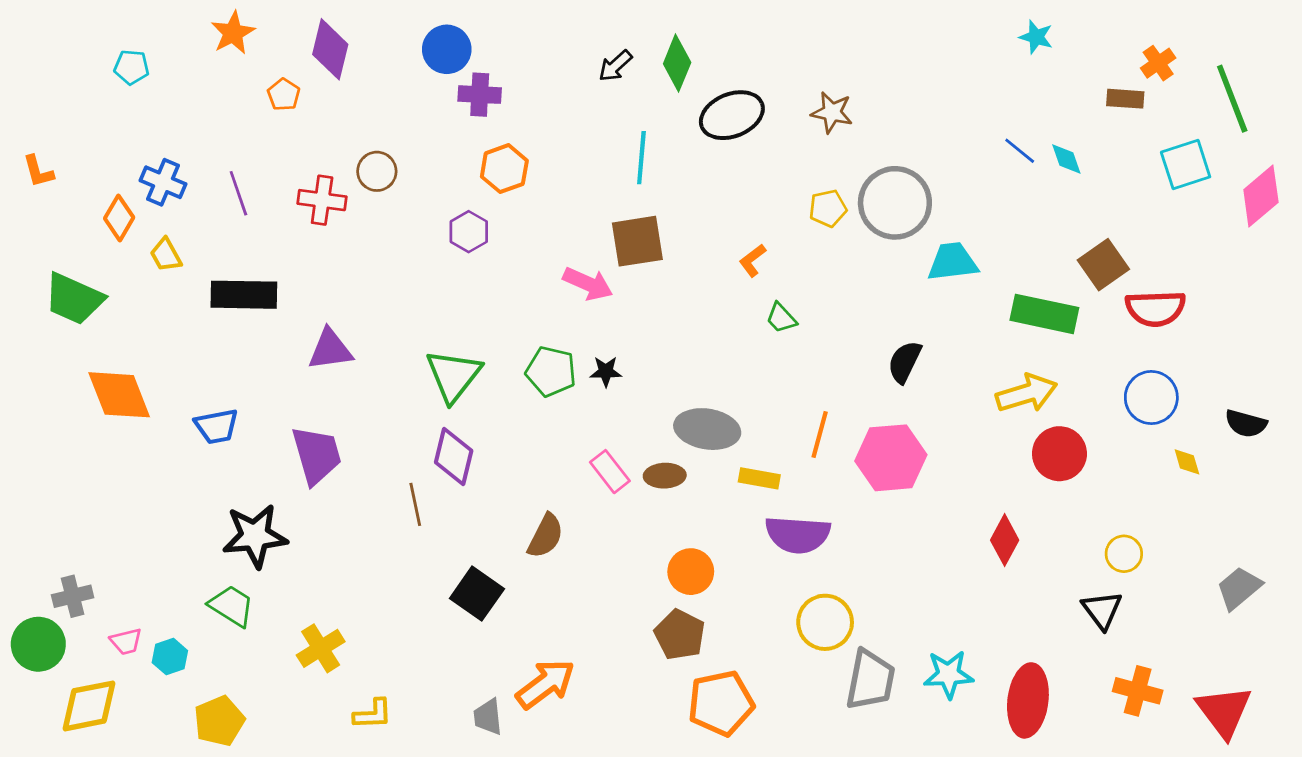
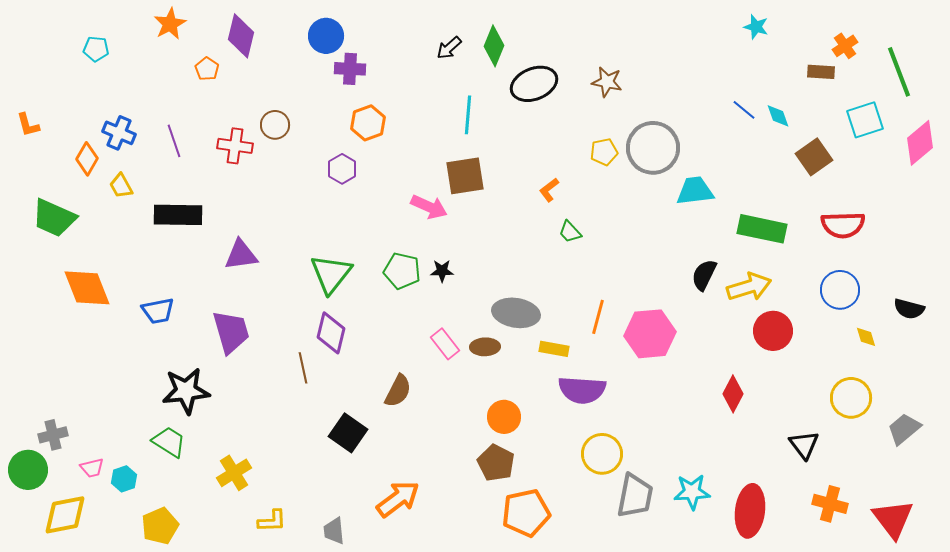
brown square: (1103, 265) -> (814, 157), moved
black semicircle: (905, 362) -> (704, 275), moved
yellow circle: (1124, 554) -> (851, 398), moved, size x1.5
gray trapezoid: (488, 717) -> (334, 531), moved

